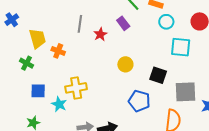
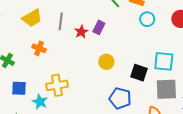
purple rectangle: (123, 23) -> (99, 27), moved, turned 64
yellow trapezoid: (37, 39) -> (32, 18), moved, turned 75
cyan square: (181, 47) -> (164, 61), moved

